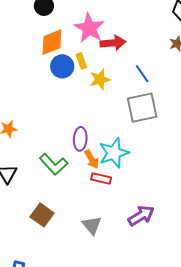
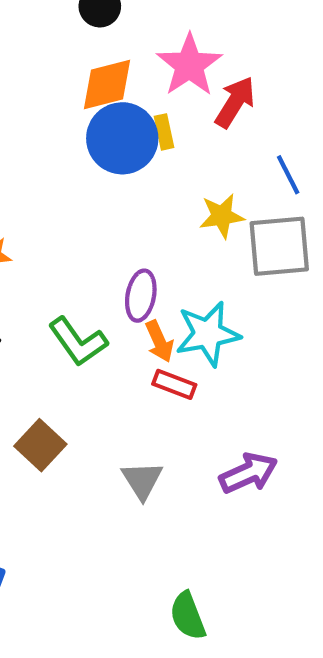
red arrow: (113, 43) -> (235, 102), turned -60
blue circle: (62, 66) -> (122, 138), size x1.4
yellow star: (100, 79) -> (222, 216), moved

